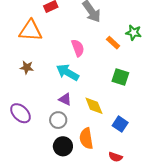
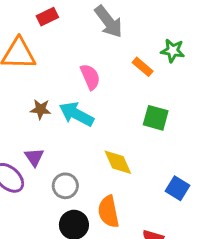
brown star: (27, 67) -> (41, 109), moved
purple triangle: (65, 99) -> (34, 157), moved, turned 32
blue square: (120, 124) -> (177, 188), moved

